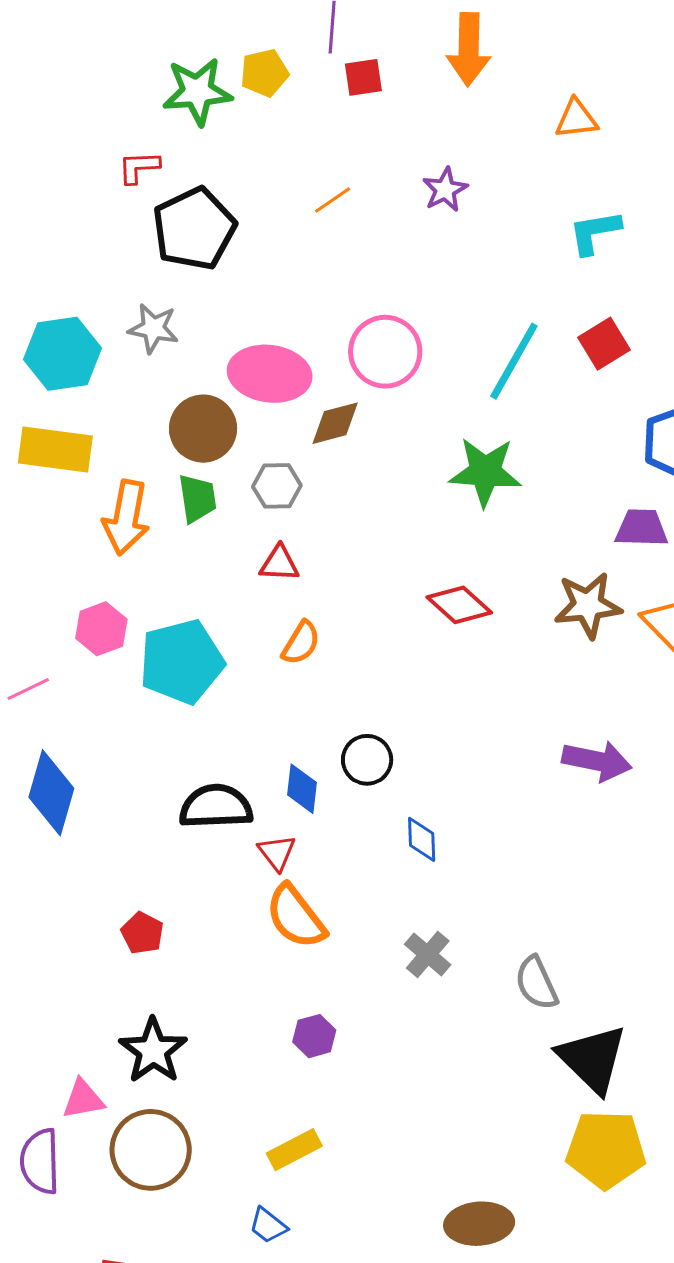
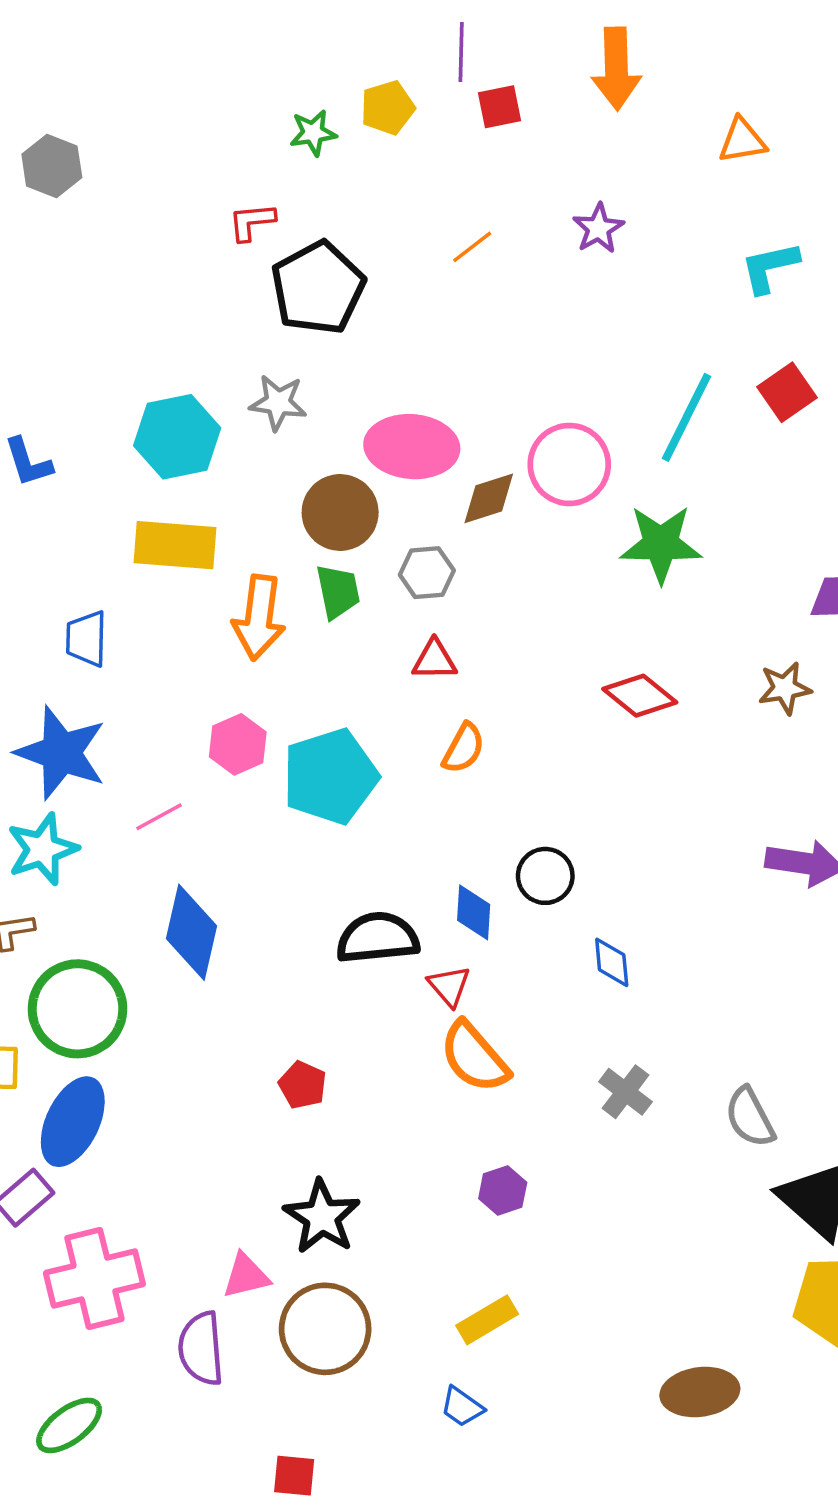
green star: (197, 91) -> (313, 133), size x0.6
pink circle: (385, 352) -> (569, 464), moved
brown star: (588, 605) -> (785, 688), size x0.7

